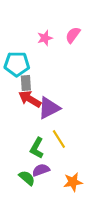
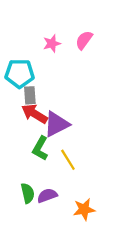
green L-shape: (37, 148) -> (40, 148), moved
green semicircle: (27, 178) -> (28, 193), moved, turned 36

